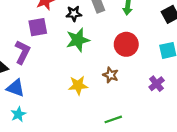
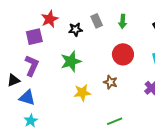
purple square: (38, 27) -> (34, 37), moved
green star: (78, 40) -> (71, 61), moved

